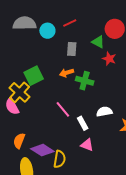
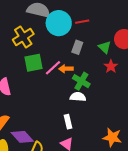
cyan circle: (47, 31) -> (59, 23), size x1.6
yellow cross: (19, 92) -> (23, 37), moved
pink line: (63, 109) -> (53, 68), moved, turned 72
white semicircle: (104, 112) -> (78, 97), moved

